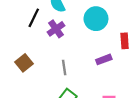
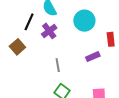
brown square: (24, 63) -> (17, 47), moved

